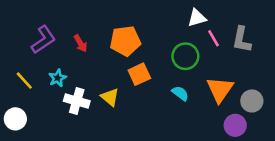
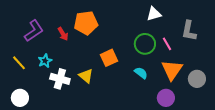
pink line: (213, 38) -> (167, 44), moved
orange pentagon: (125, 41) -> (86, 23), moved
white circle: (15, 119) -> (20, 98), moved
purple circle: (235, 125) -> (166, 98), moved

